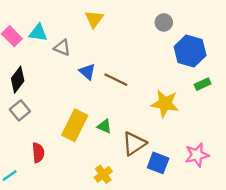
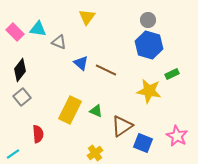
blue hexagon: (190, 51) -> (149, 45), moved
green rectangle: (203, 84) -> (172, 74), moved
pink star: (197, 155) -> (177, 136), turned -30

